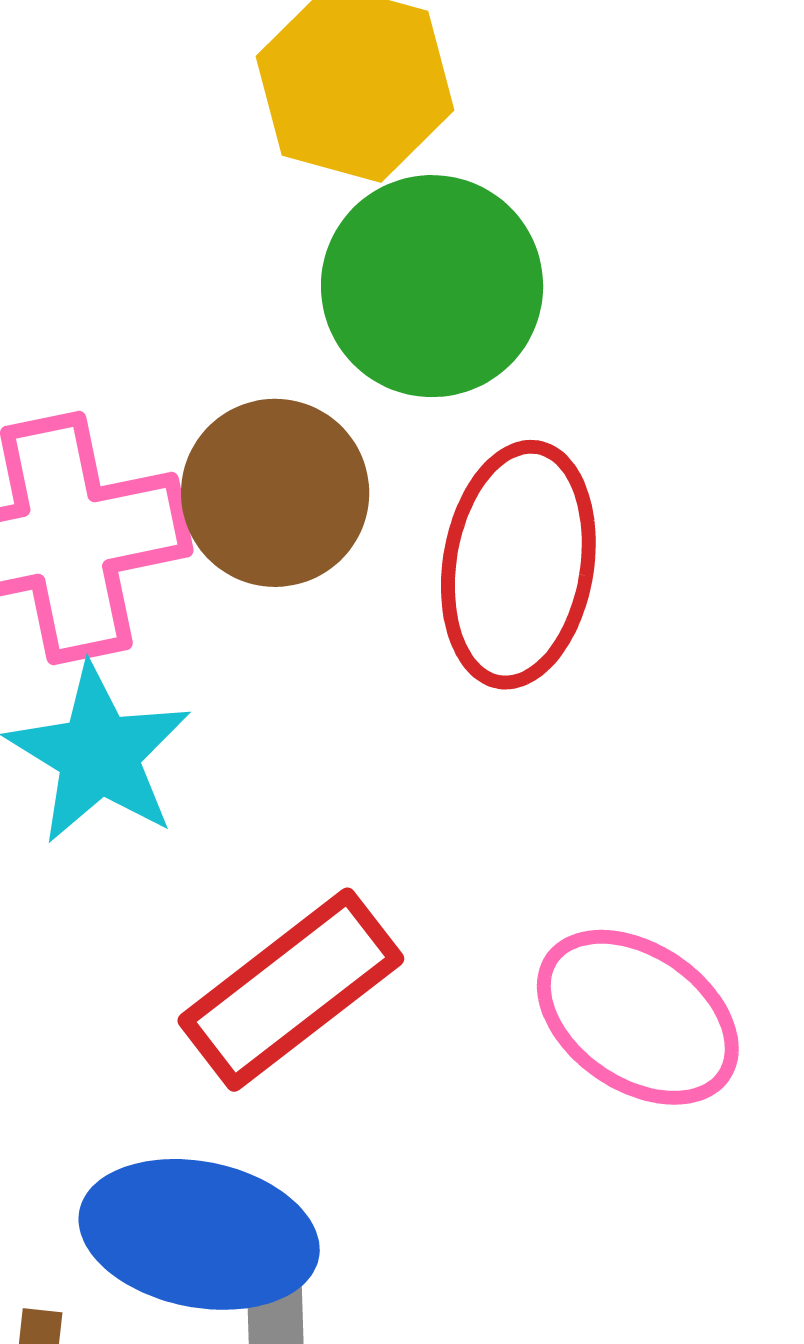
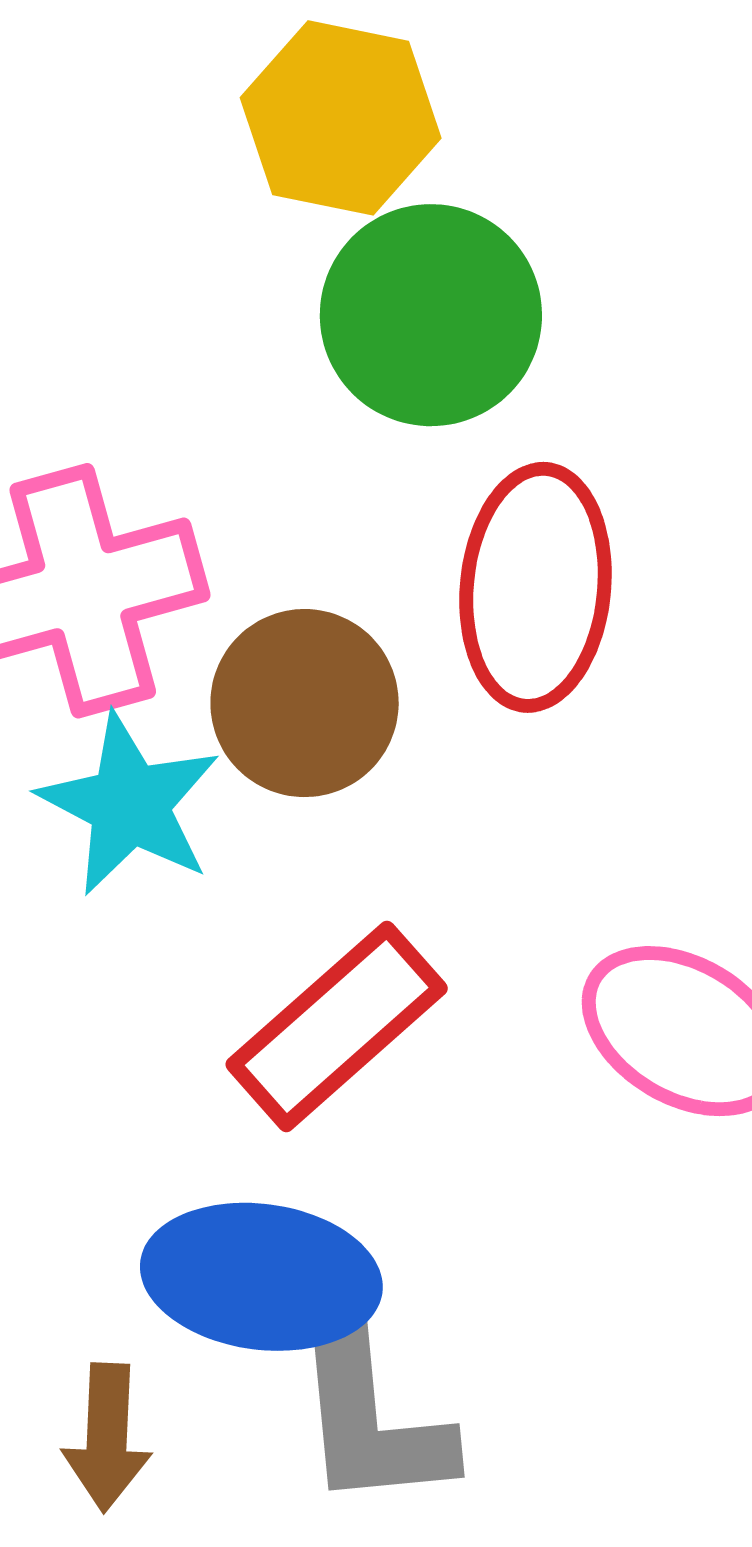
brown circle: (275, 493) -> (305, 703), moved

